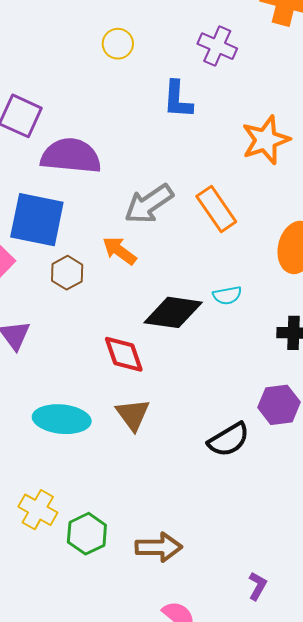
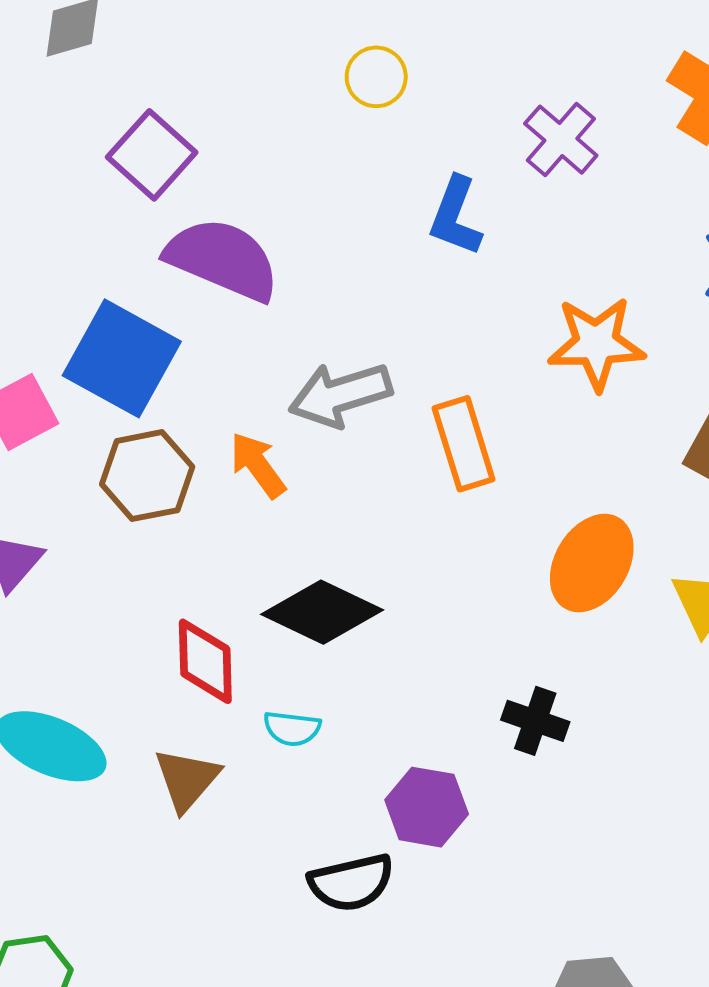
brown hexagon: (67, 273) -> (147, 476), size x1.4
cyan semicircle: (227, 295) -> (292, 728), moved
purple hexagon: (279, 405) -> (427, 807), moved

